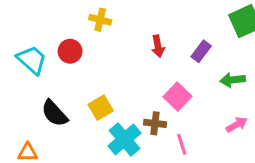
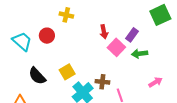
green arrow: (233, 80) -> (140, 54), moved
pink square: (178, 97) -> (116, 47), moved

